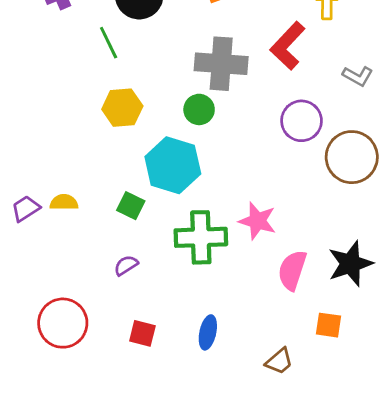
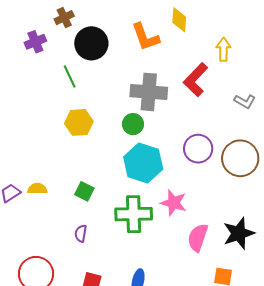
purple circle: (302, 121) -> (198, 149), moved
cyan hexagon: (173, 165) -> (143, 163), moved
purple semicircle: (126, 265) -> (81, 233), turned -48

